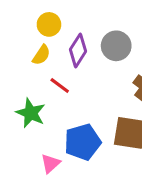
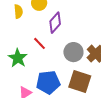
gray circle: (116, 46) -> (73, 52), moved
yellow semicircle: (41, 55) -> (18, 12), moved, turned -48

